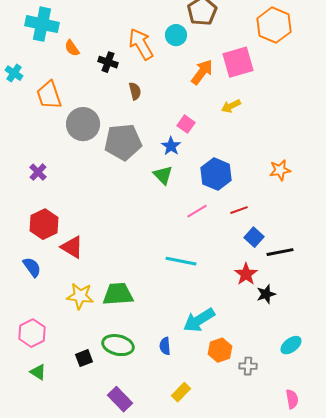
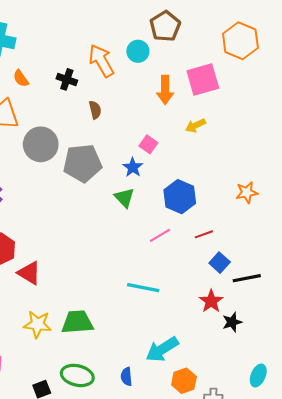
orange semicircle: (72, 48) -> (21, 78), moved
orange arrow: (202, 72) -> (165, 90), turned 144
cyan ellipse: (291, 345) -> (258, 375), turned -30

